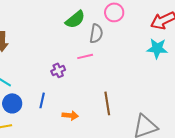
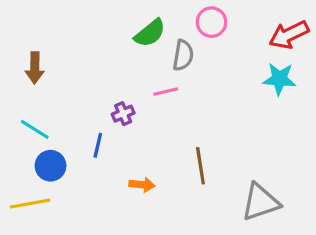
blue line: (42, 100) -> (98, 145), moved

